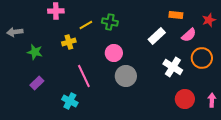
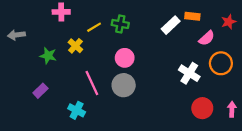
white rectangle: (157, 36) -> (171, 25), moved
yellow cross: (69, 42) -> (75, 46), turned -32
green star: (35, 52) -> (48, 56), moved
gray circle: (126, 76) -> (124, 85), moved

